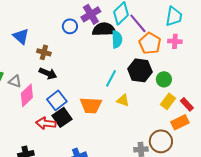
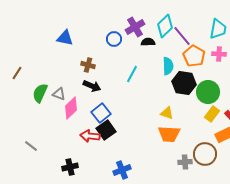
black semicircle: (104, 29) -> (148, 42), size x0.6
blue triangle: (21, 36) -> (65, 38), moved, turned -30
cyan semicircle: (117, 39) -> (168, 66), moved
cyan line: (111, 78) -> (132, 74), moved
green circle: (164, 79) -> (208, 92), size x1.5
orange trapezoid: (91, 105) -> (169, 134), moved

